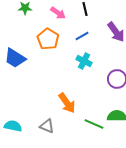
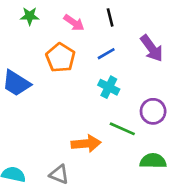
orange arrow: (67, 103) -> (86, 144), turned -60
green line: (94, 124) -> (122, 129), moved

